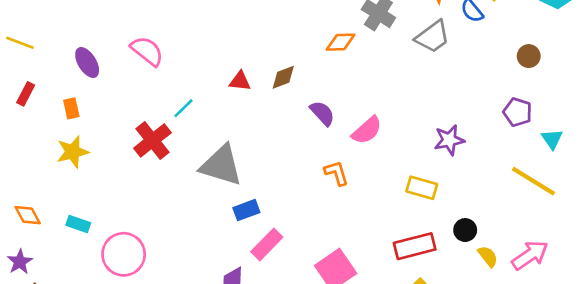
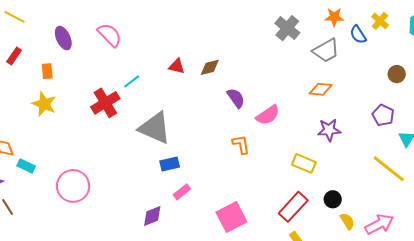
orange diamond: (341, 42) -> (321, 89), moved
yellow star: (73, 152) -> (44, 104), turned 30
cyan rectangle: (78, 224) -> (26, 166), moved
pink rectangle: (267, 244) -> (182, 192), size x0.7
red rectangle: (415, 246) -> (293, 207), turned -40

